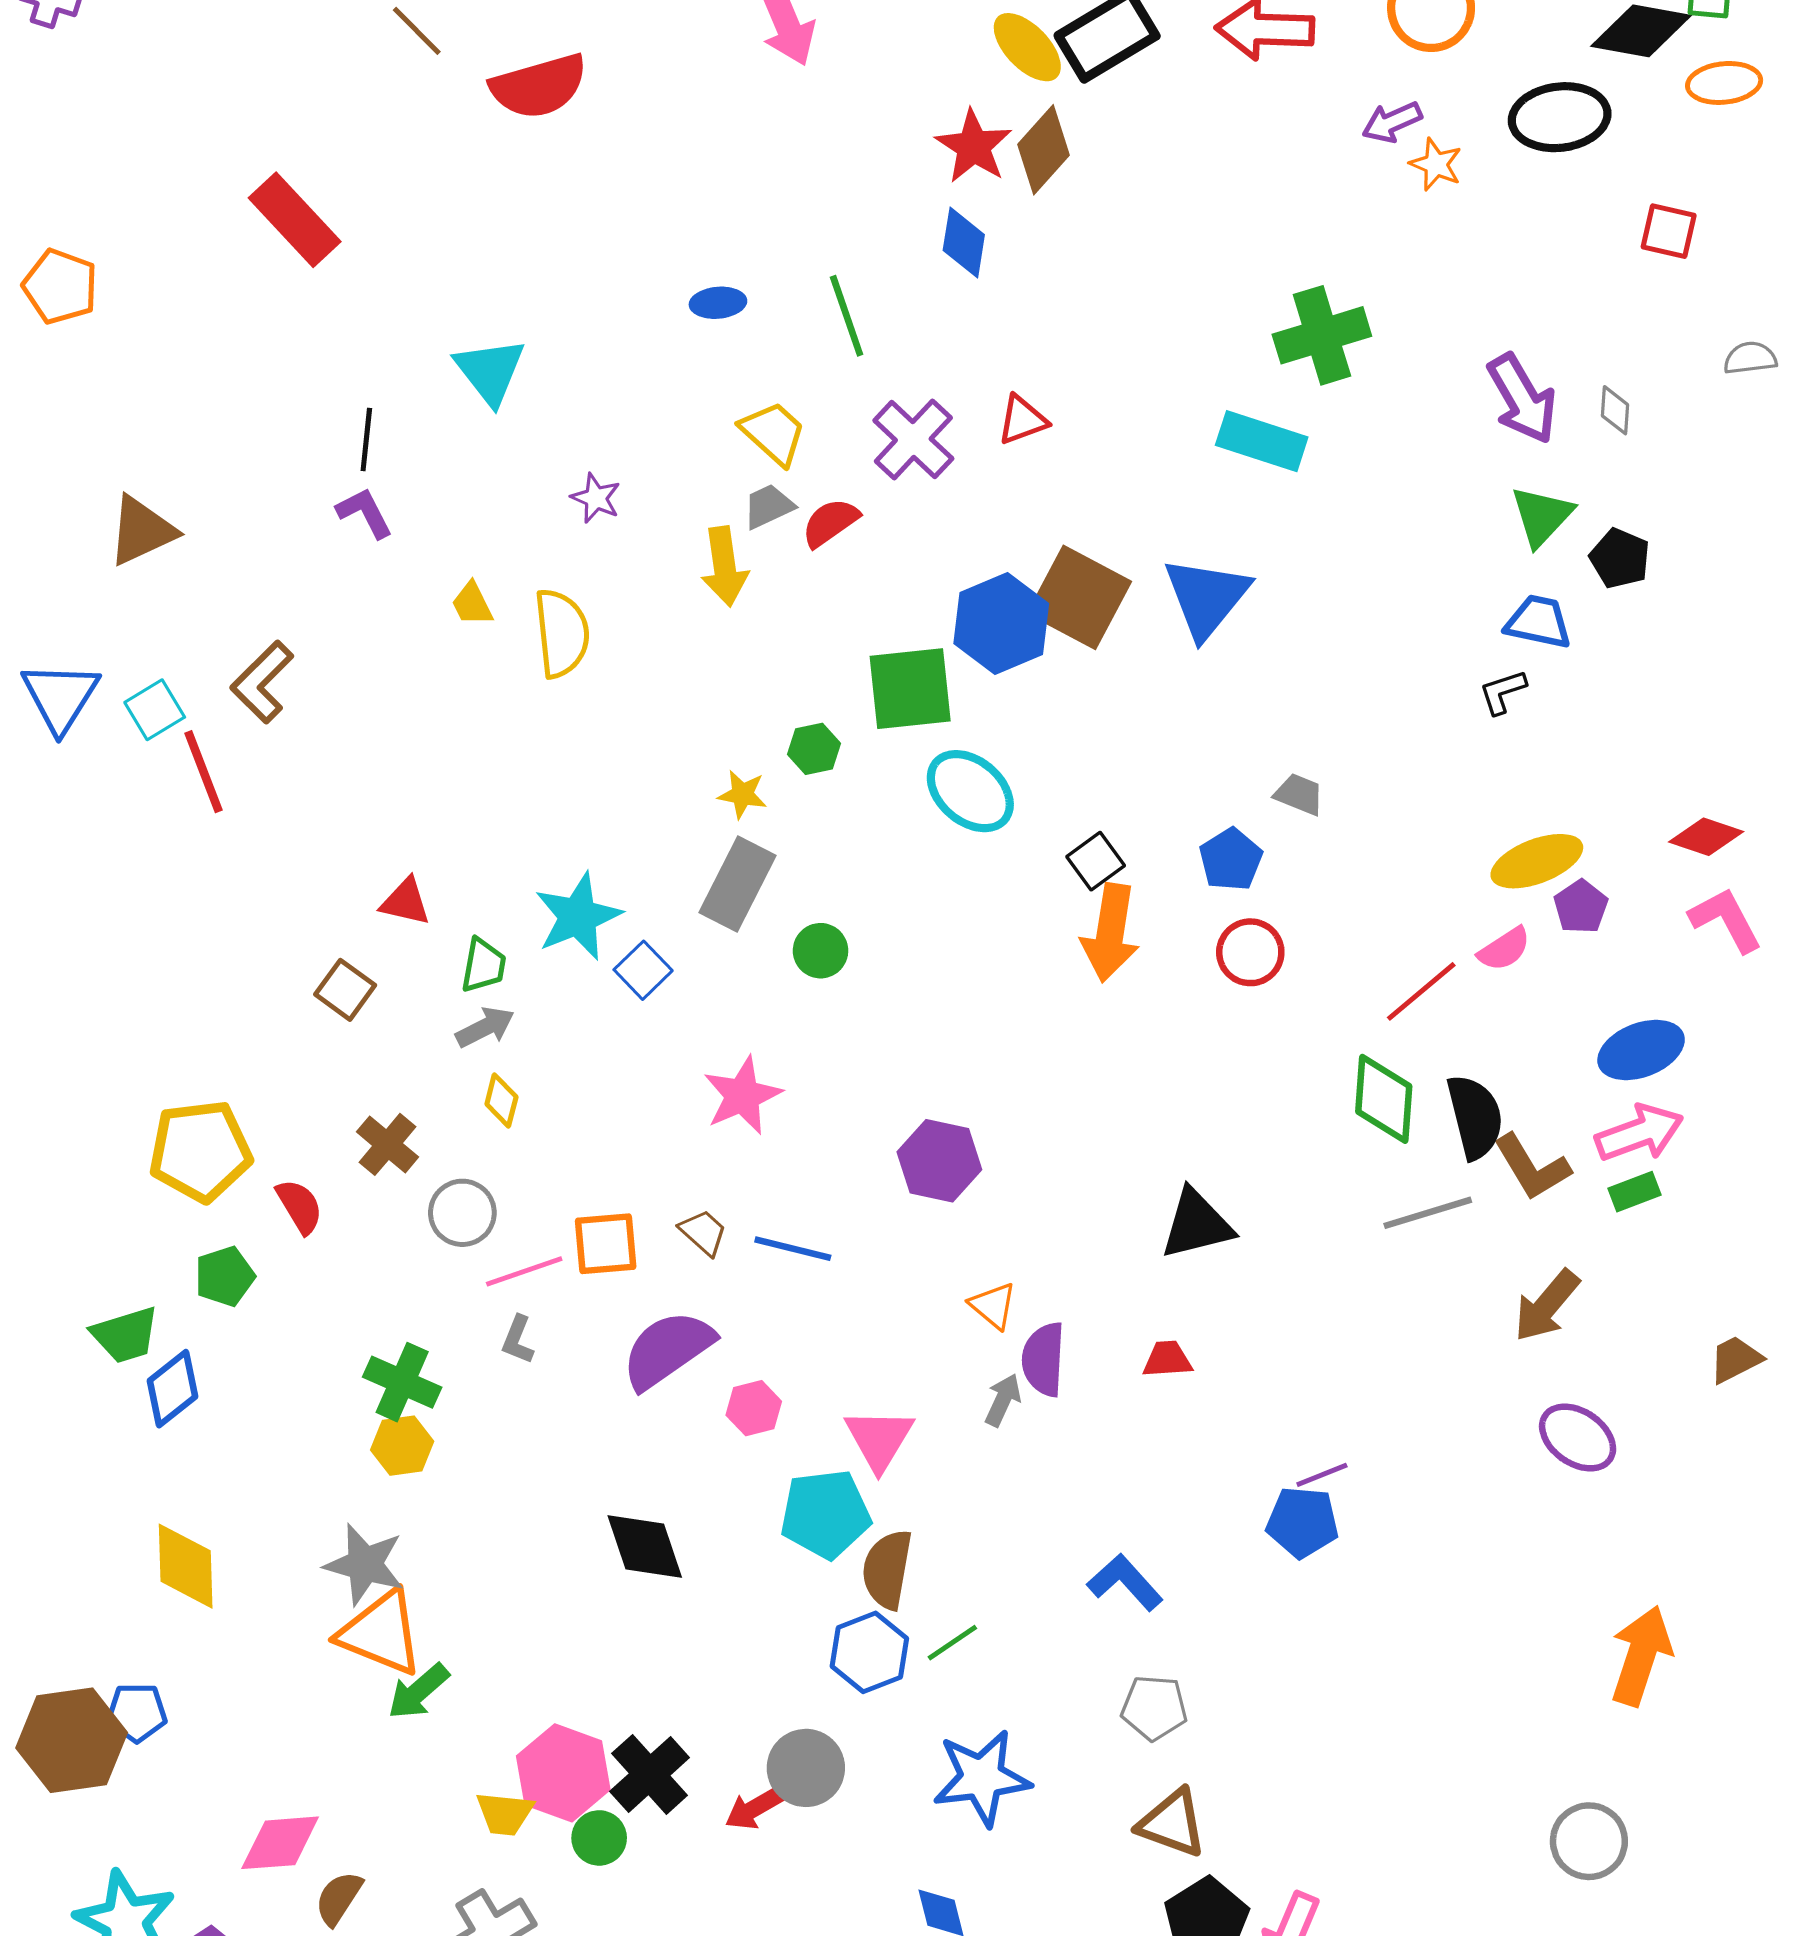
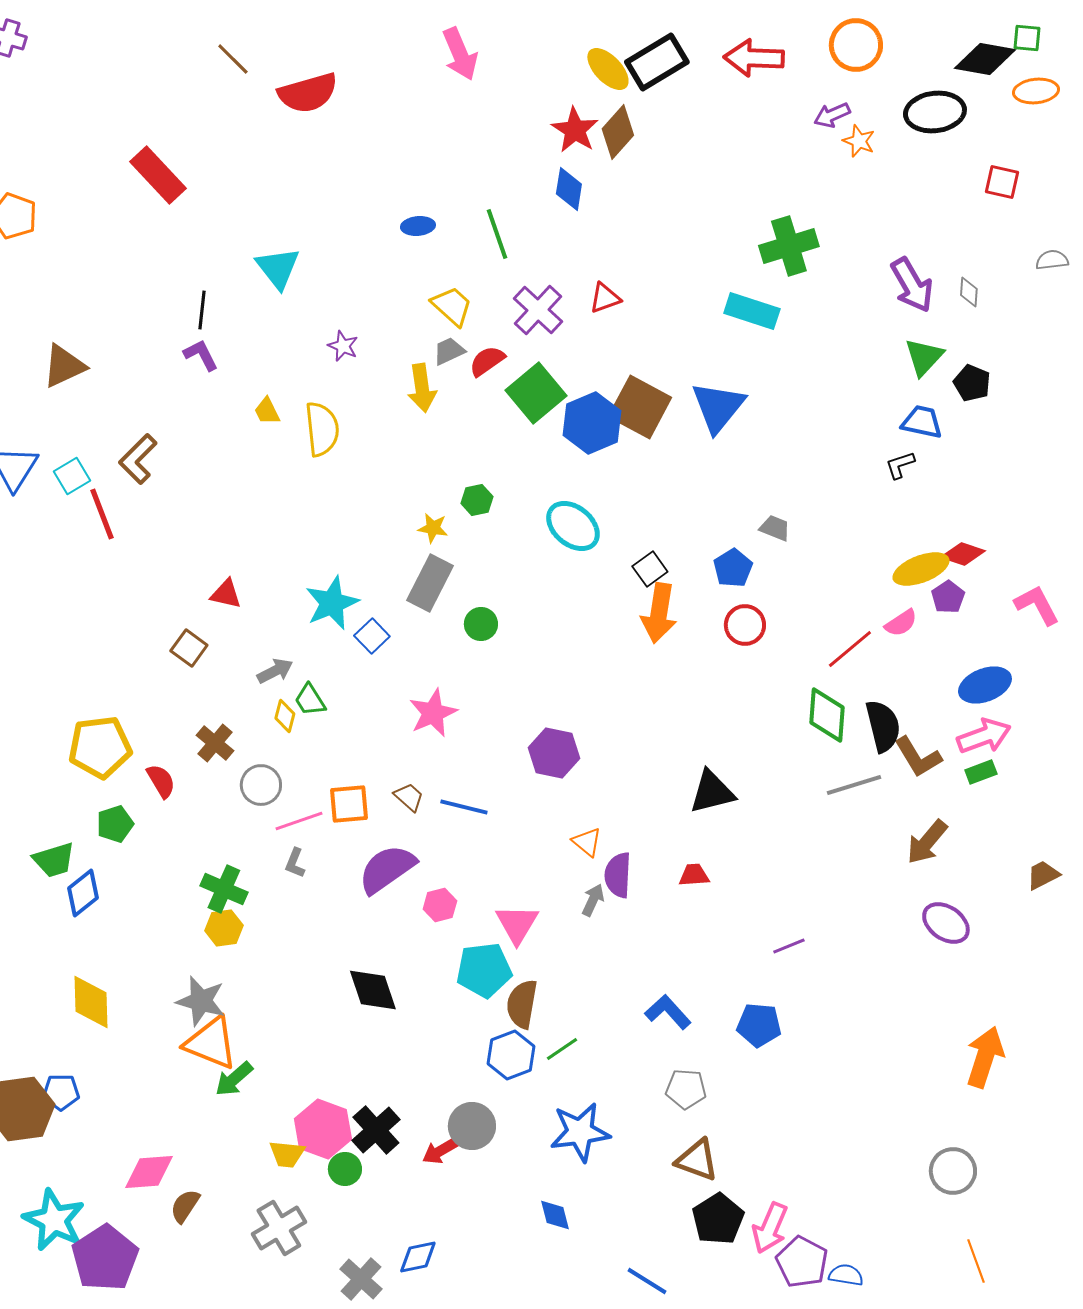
green square: (910, 689) -> (536, 393), moved, turned -34
red diamond: (1706, 837) -> (963, 554), moved
green trapezoid: (484, 965) -> (310, 700), moved, turned 138
blue pentagon: (1302, 1522) -> (759, 1025), moved

